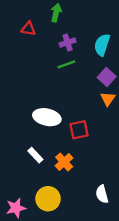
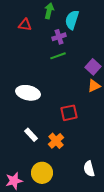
cyan semicircle: (102, 45) -> (72, 20), moved
orange triangle: (108, 99) -> (94, 86), turned 32
white ellipse: (47, 117) -> (28, 93), moved

